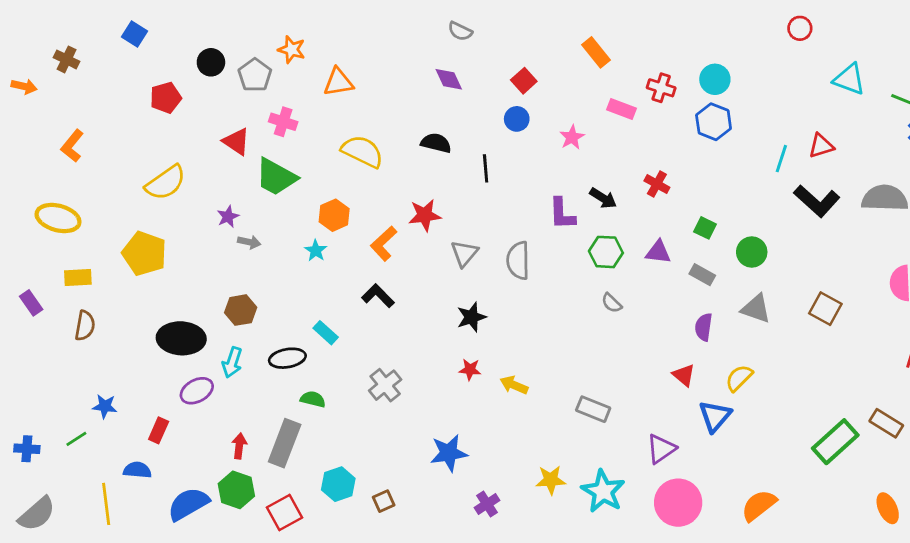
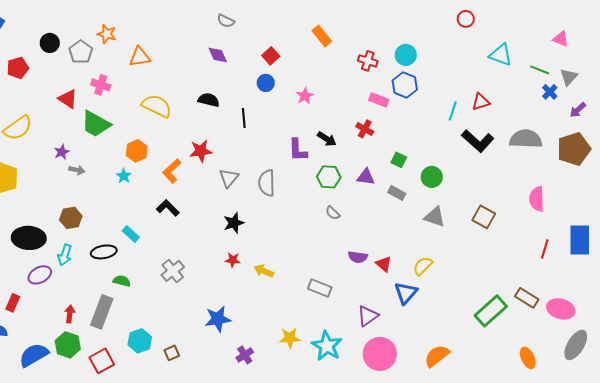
pink rectangle: (621, 109) -> (379, 100), moved
purple semicircle: (704, 327) -> (358, 257), moved, turned -90

